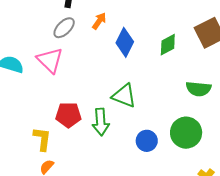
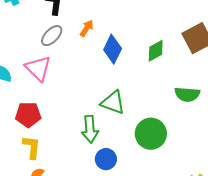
red pentagon: (68, 115) -> (28, 115), moved
green circle: (186, 133) -> (151, 134), moved
blue circle: (147, 141) -> (106, 159), moved

